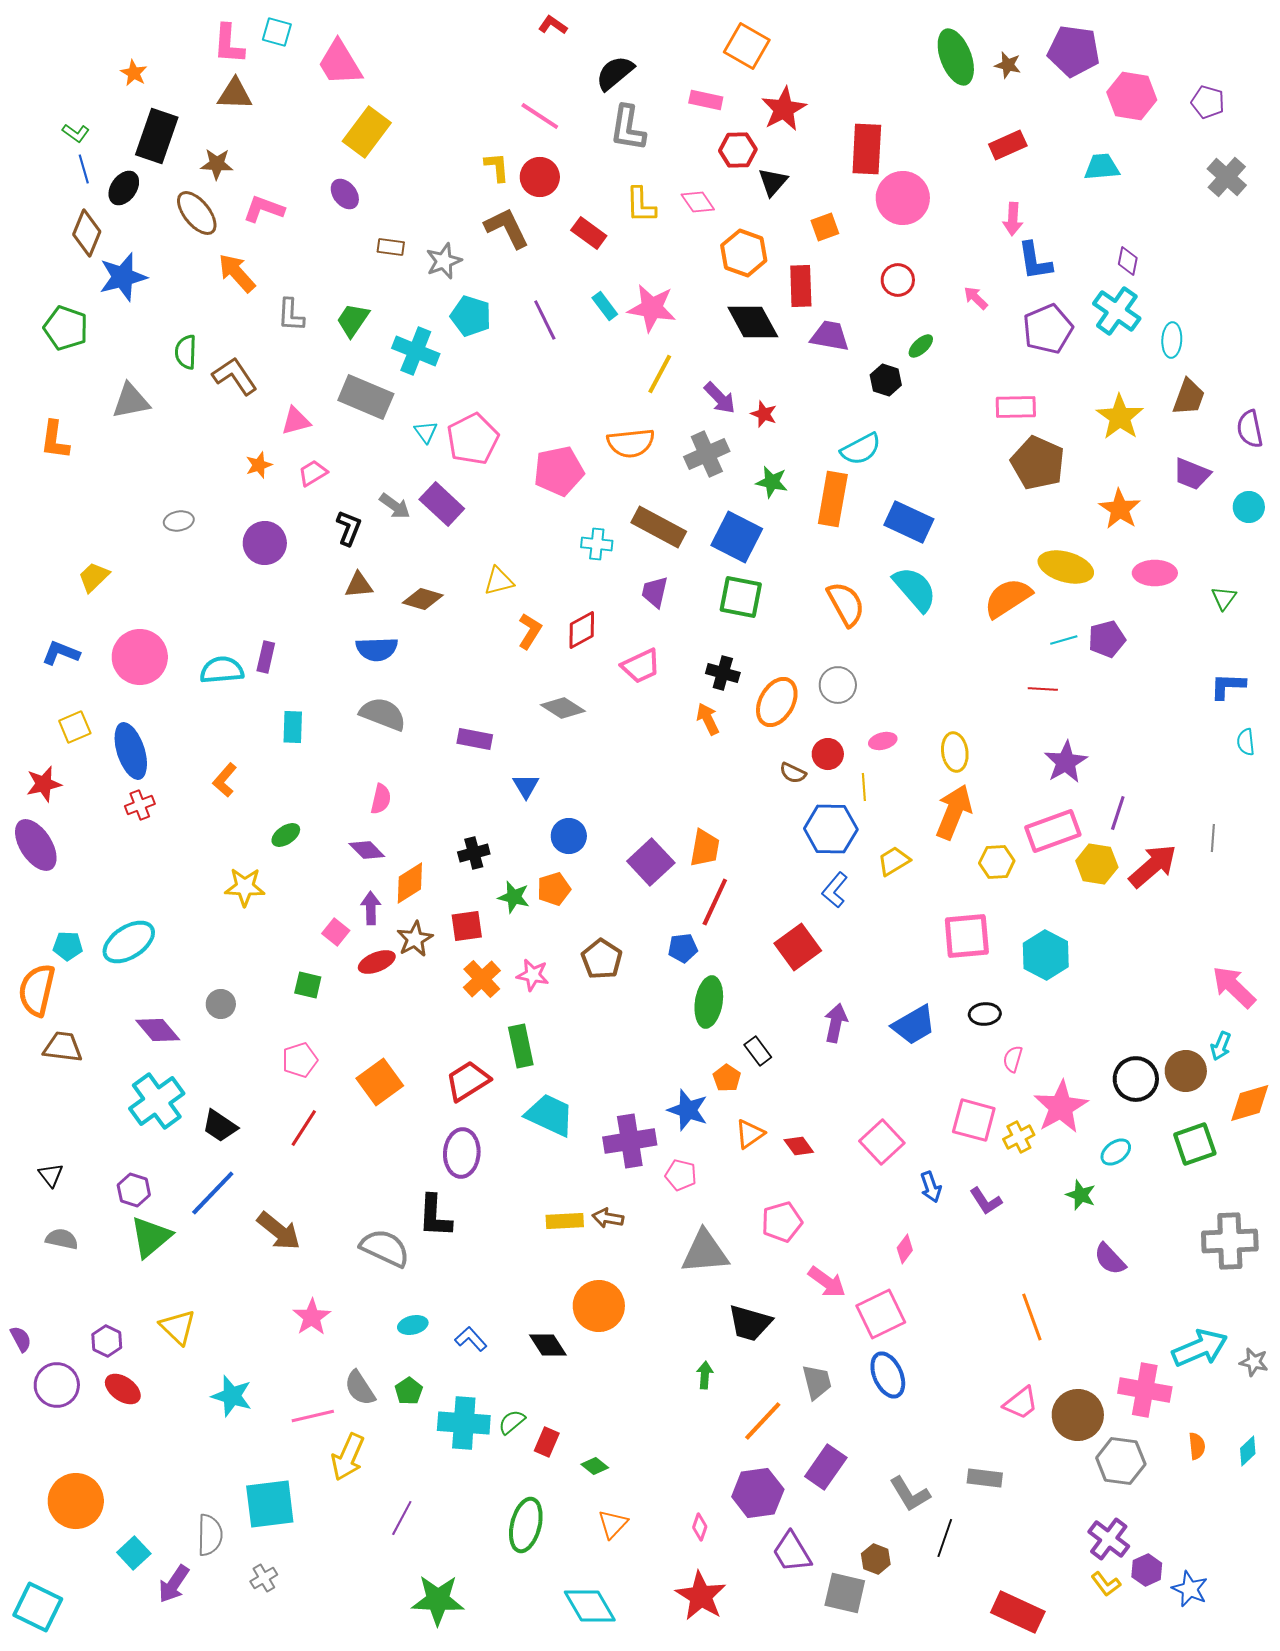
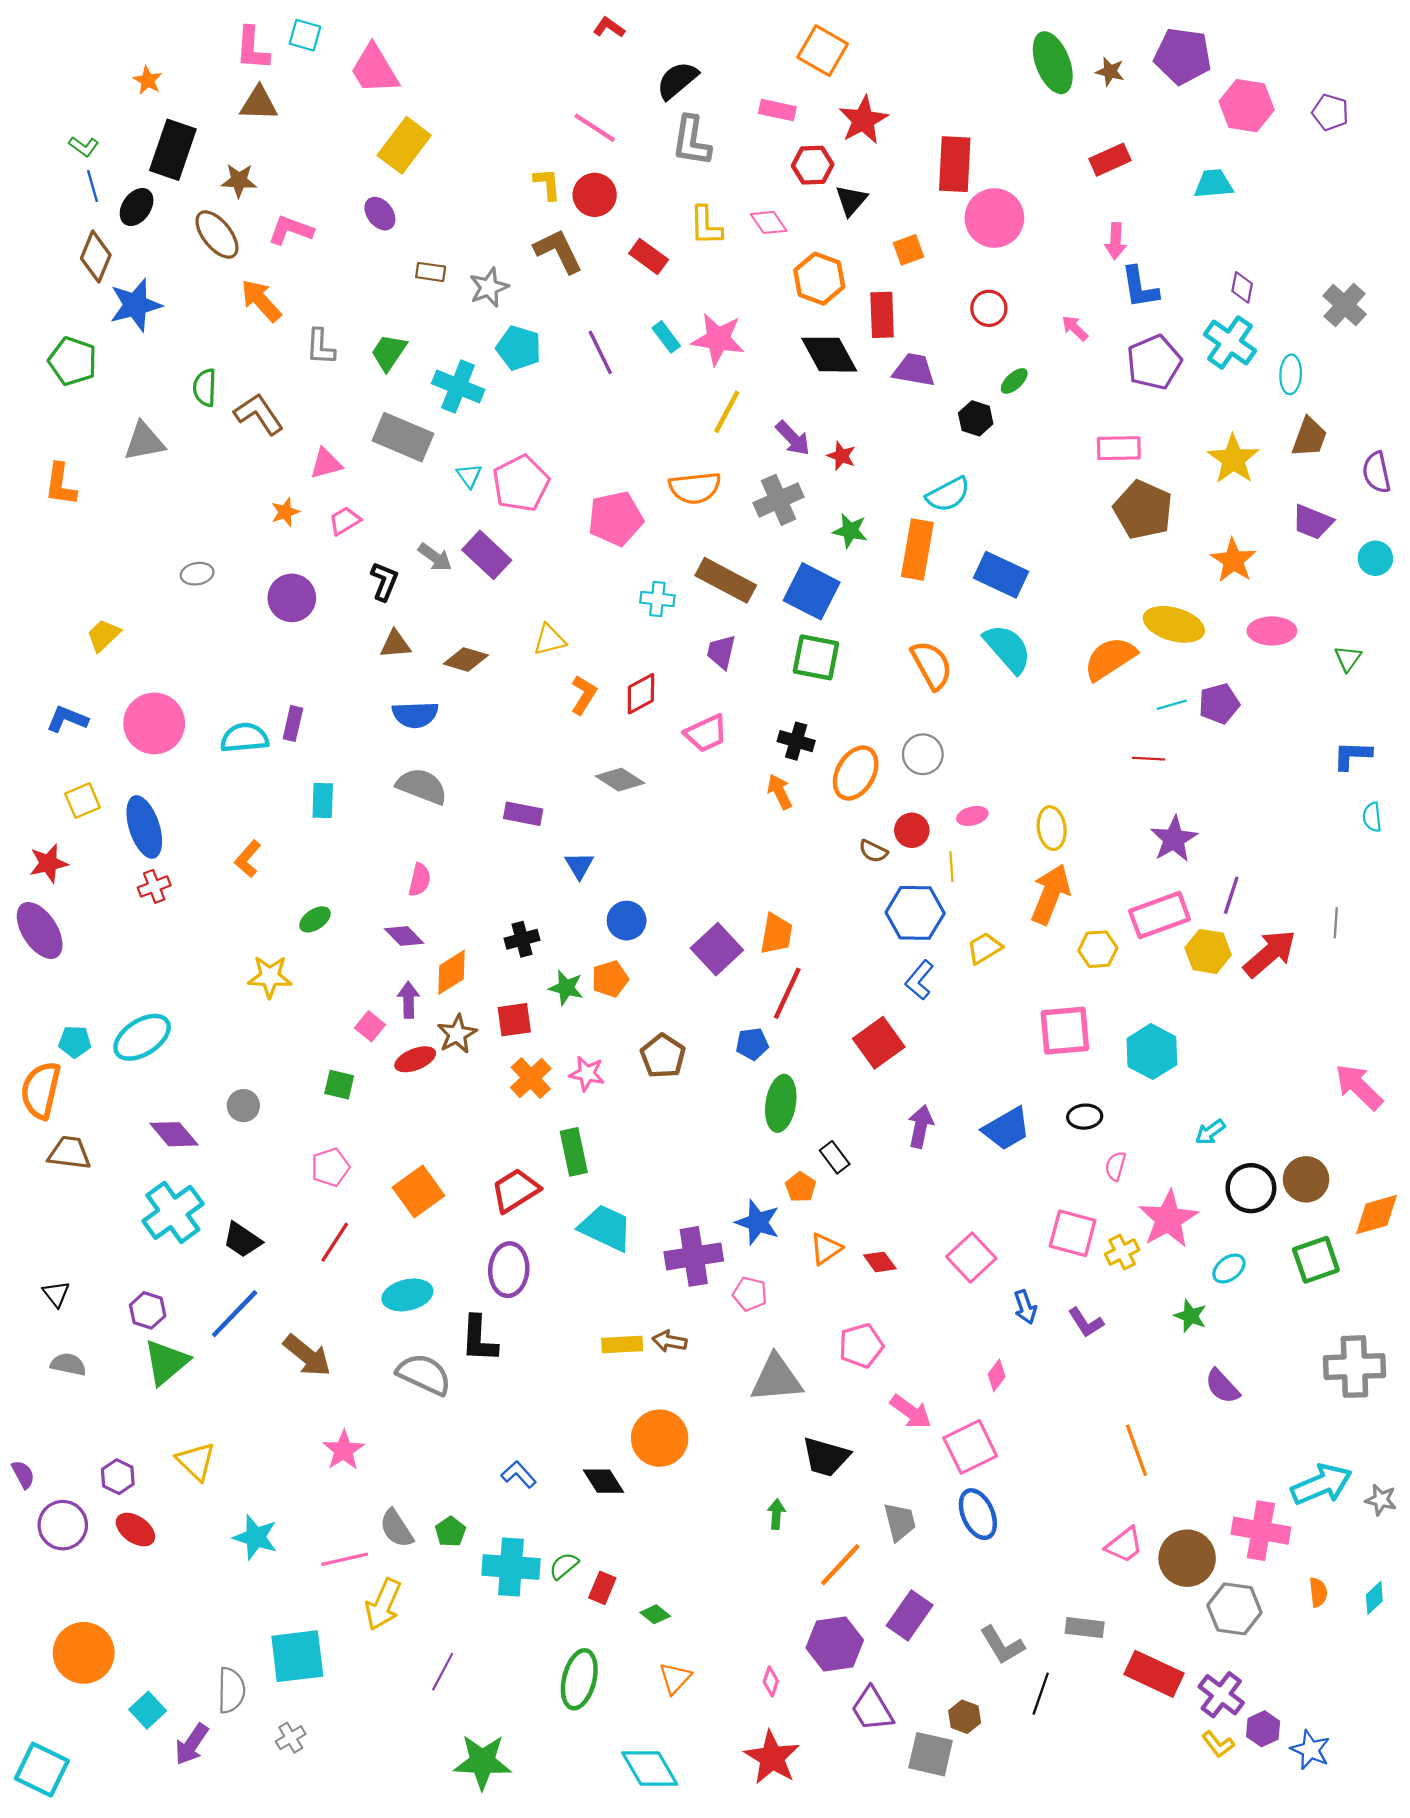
gray cross: (1227, 177) -> (1345, 305), moved
cyan arrow: (1221, 1046) -> (1210, 1132), moved, turned 32
cyan ellipse: (413, 1325) -> (407, 1295), moved, size x1.5
red rectangle: (1018, 1612) -> (1154, 1674), moved

